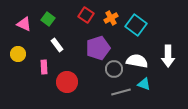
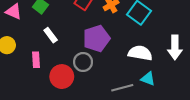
gray circle: (114, 69) -> (83, 62), moved

